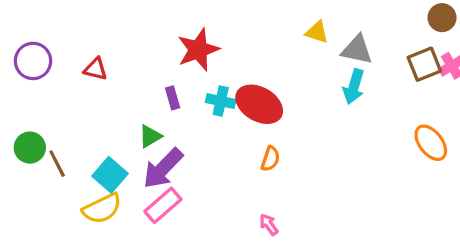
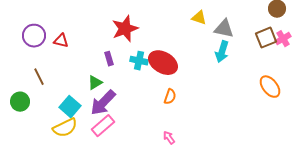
purple circle: (33, 61) -> (34, 36), moved
green circle: (30, 148) -> (20, 102), moved
brown line: (57, 164) -> (39, 77), moved

